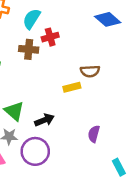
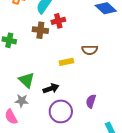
yellow rectangle: (72, 87) -> (66, 62), moved
purple circle: (35, 151) -> (61, 111), moved

